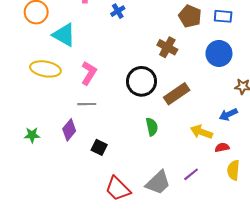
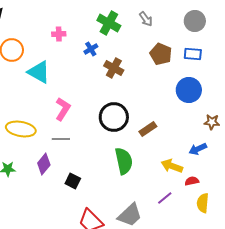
brown cross: (167, 47) -> (114, 68), moved
yellow ellipse: (45, 69) -> (21, 129), moved
brown rectangle: (177, 94) -> (148, 129), size x0.7
green semicircle: (152, 127) -> (124, 161), size x1.5
purple line: (191, 174) -> (165, 198), moved

